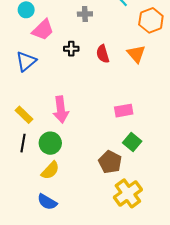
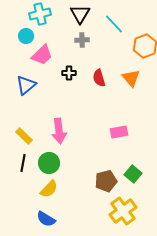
green square: (132, 142) -> (133, 174), moved
brown pentagon: (110, 162) -> (106, 181), turned 30

